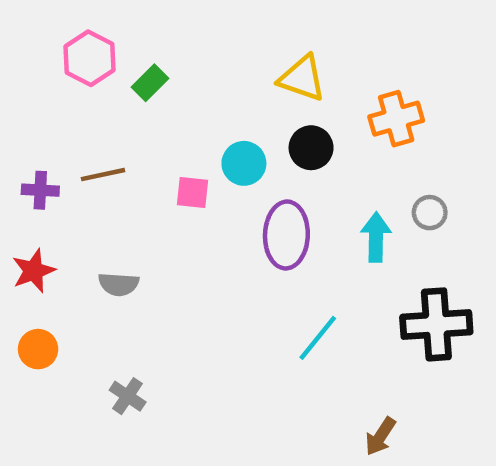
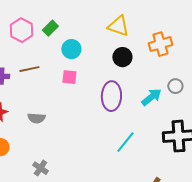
pink hexagon: (90, 58) -> (21, 30), moved
cyan circle: (244, 163) -> (71, 49), moved
cyan arrow: (376, 237) -> (151, 97), turned 50

